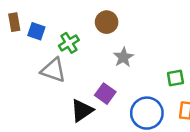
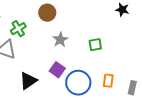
green square: (175, 78) -> (95, 45), moved
purple square: (105, 94) -> (57, 70), moved

